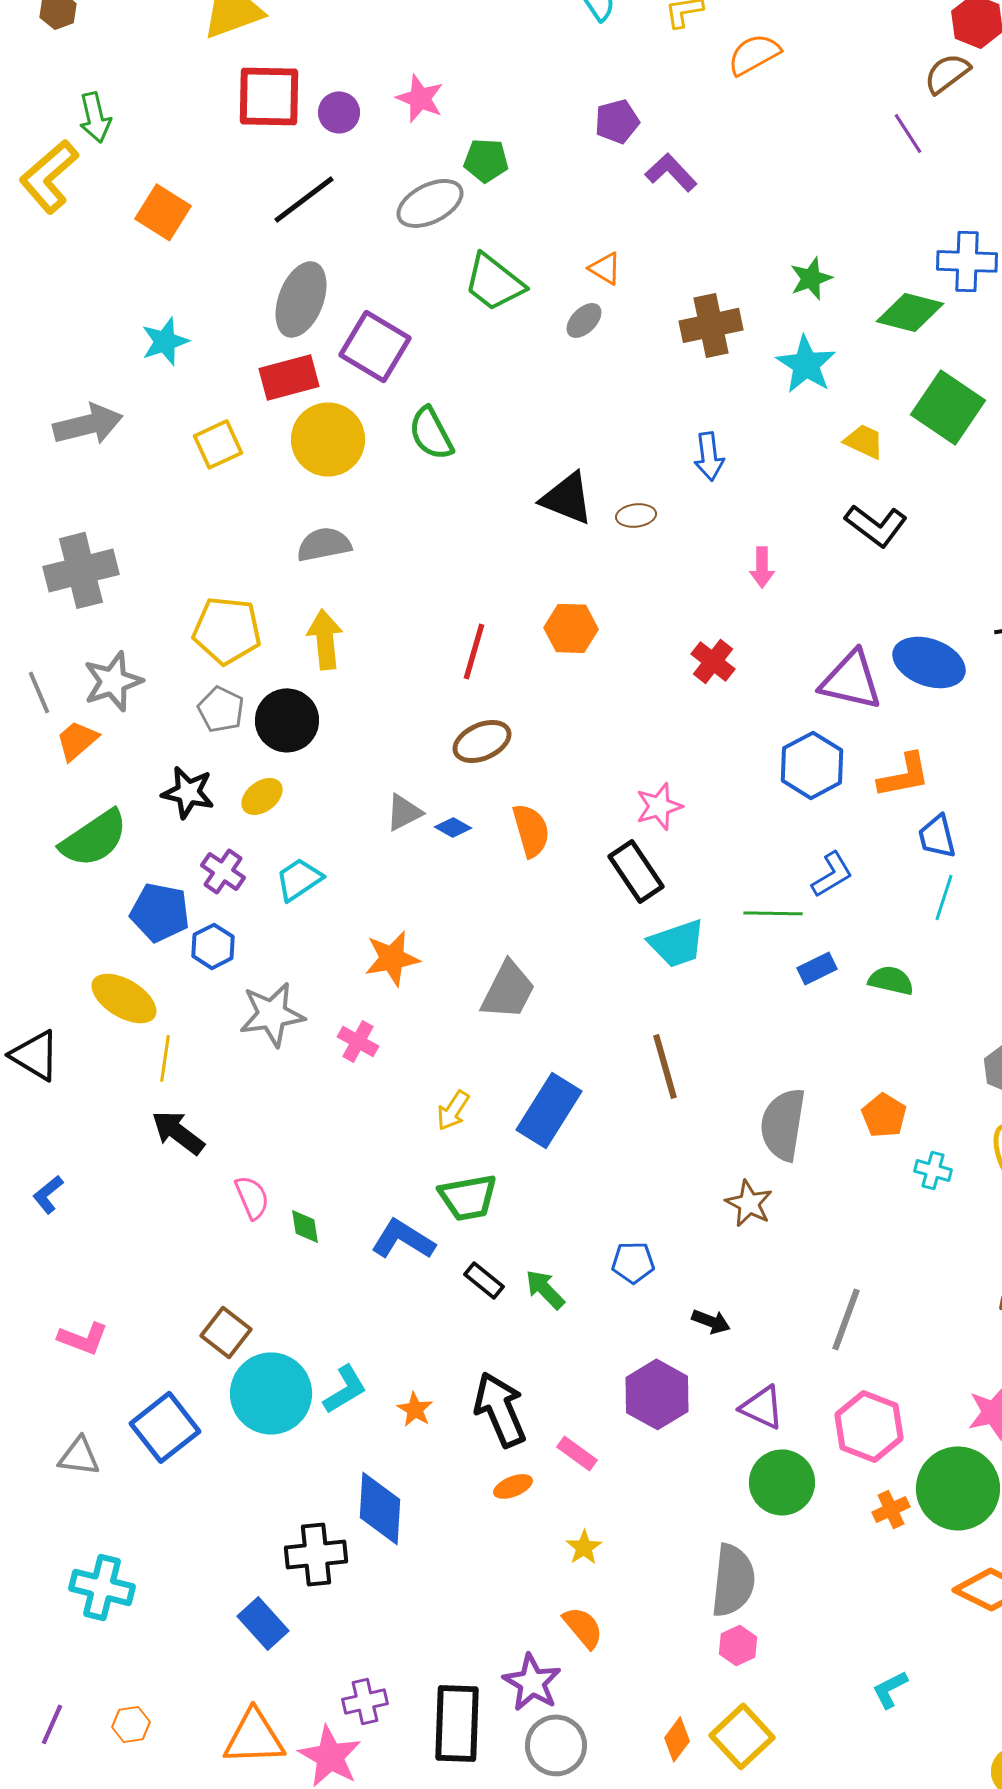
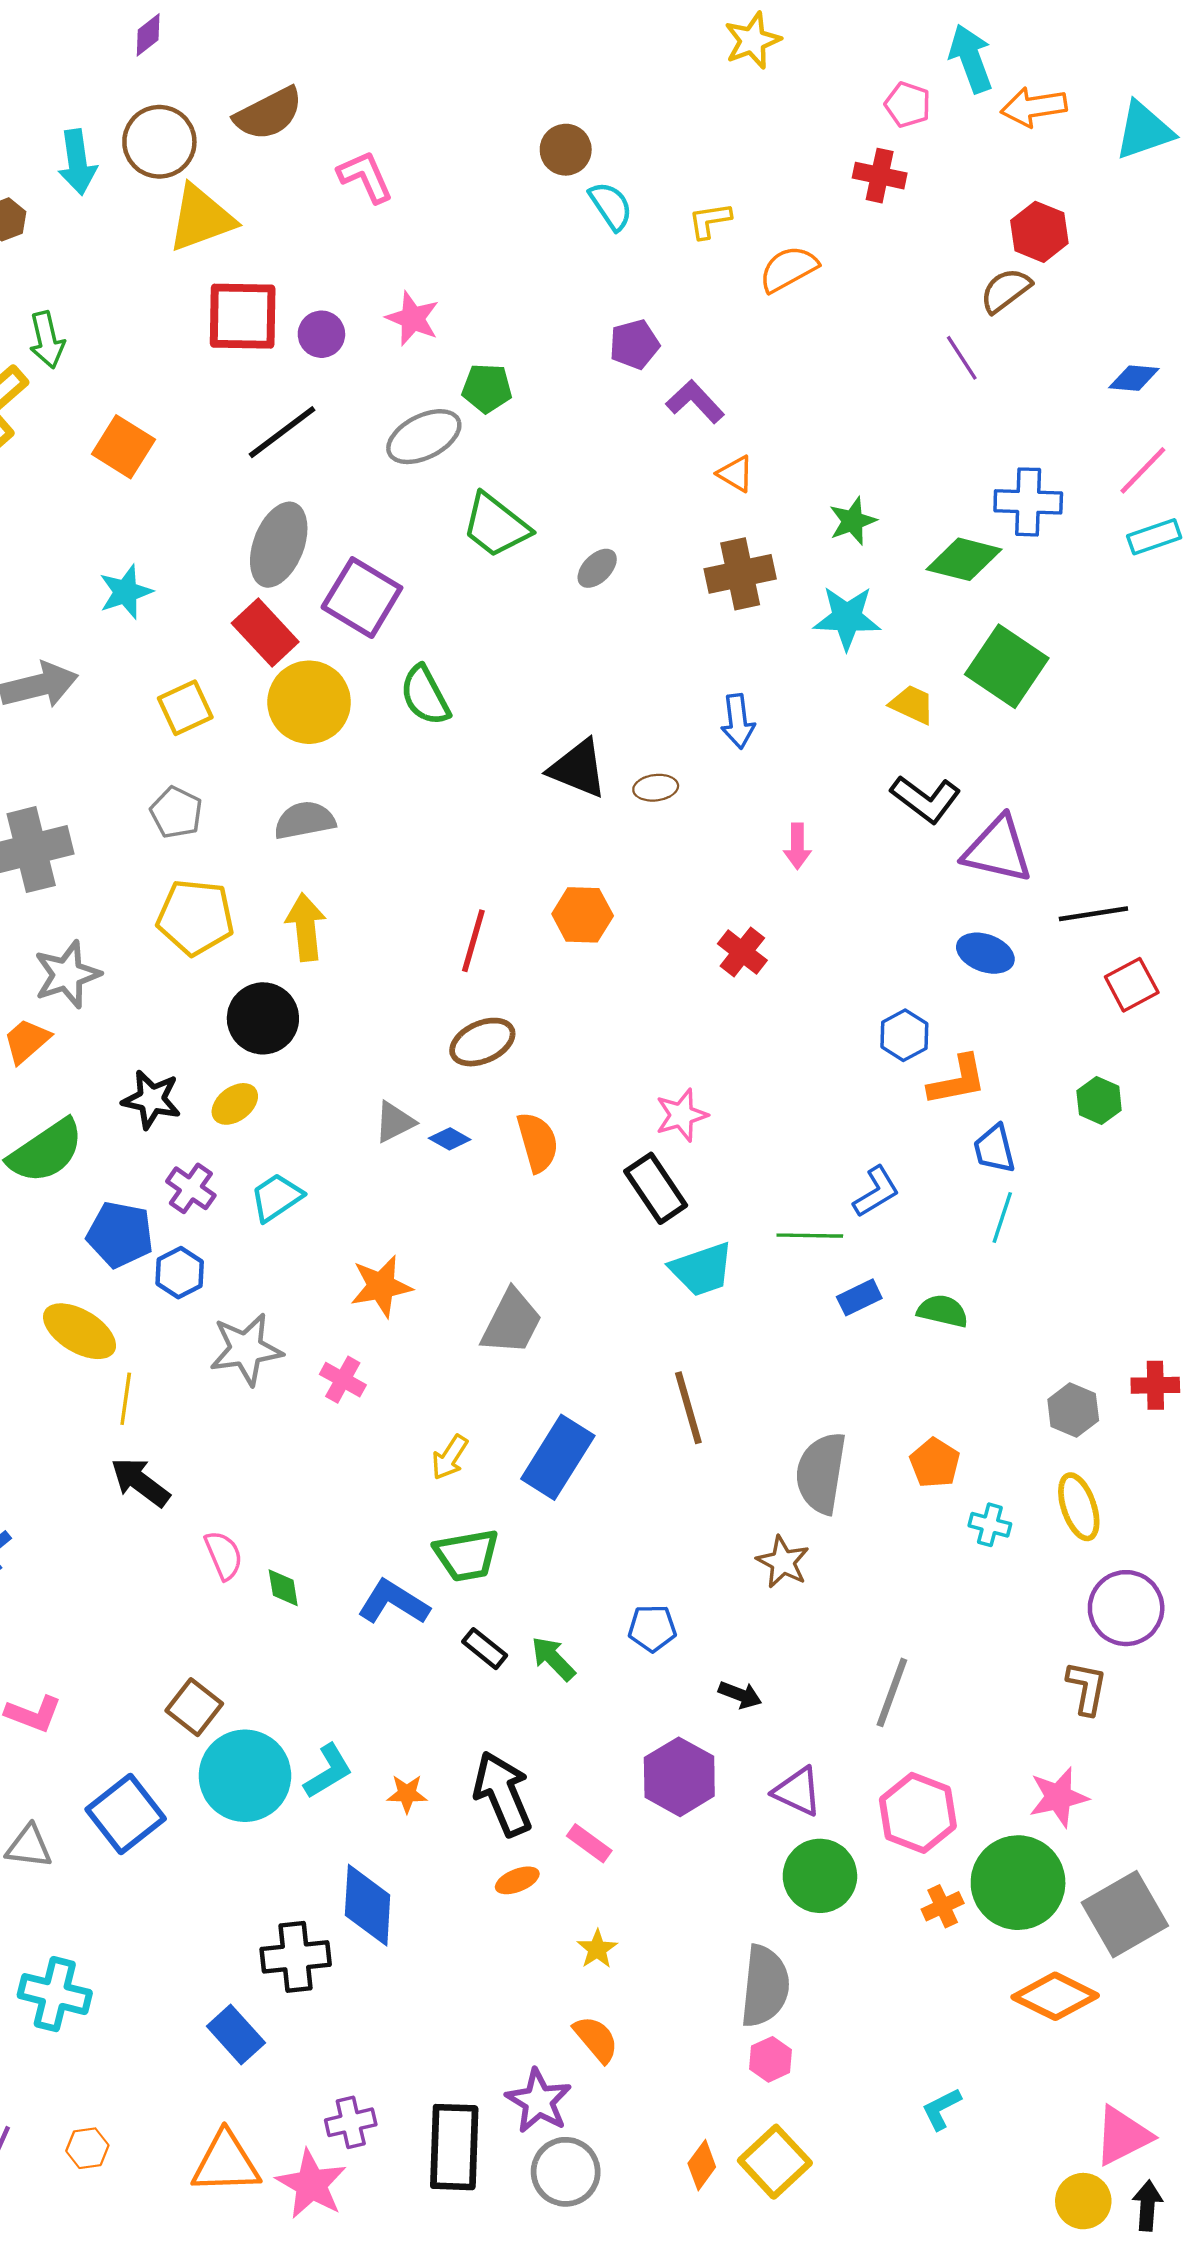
orange triangle: (605, 268) -> (736, 474), moved
cyan star: (806, 364) -> (847, 618), turned -30
red rectangle: (289, 377) -> (265, 632), turned 62
blue ellipse: (929, 662) -> (985, 953), size x0.7
purple triangle: (851, 680) -> (998, 850), moved
gray pentagon: (221, 709) -> (176, 812), moved
blue hexagon: (812, 765) -> (904, 1035), moved, size x0.7
orange star: (415, 1409) -> (407, 1794), turned -30

